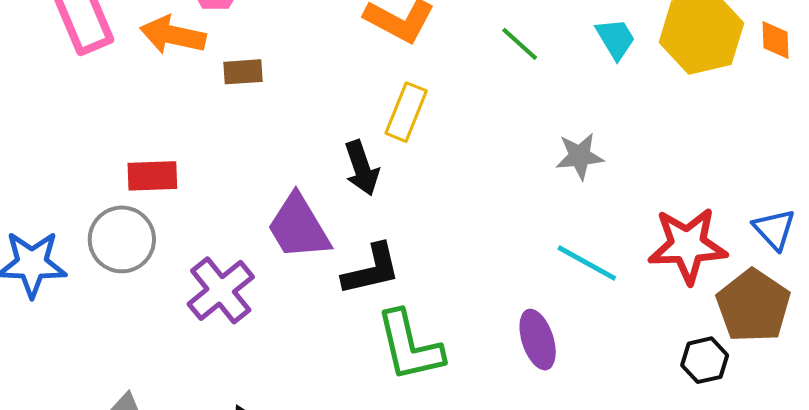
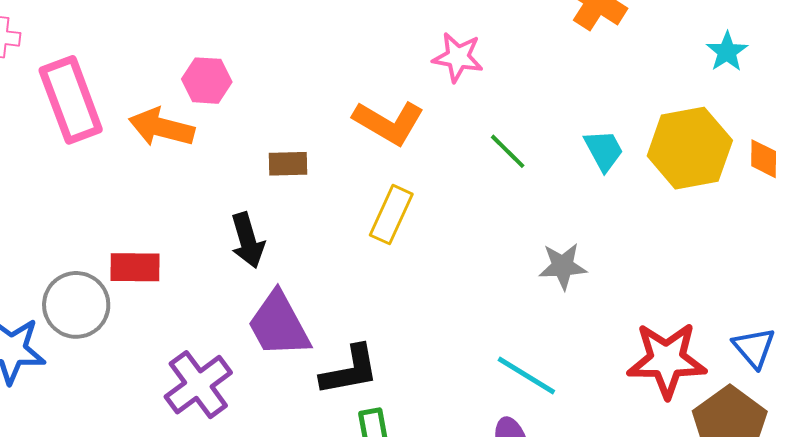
brown rectangle: (243, 72) -> (288, 164), moved
black arrow: (362, 168) -> (248, 240), moved
gray circle: (122, 239) -> (76, 305), moved
cyan line: (587, 263) -> (526, 376), moved

